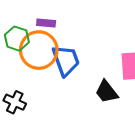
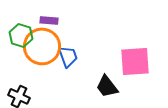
blue trapezoid: (66, 60) -> (68, 56), size x0.7

